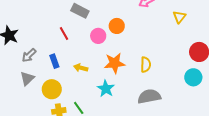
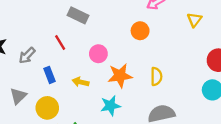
orange circle: (117, 26) -> (140, 31), moved
pink circle: (98, 36) -> (98, 54), moved
gray arrow: (29, 55) -> (27, 55), moved
cyan star: (106, 89) -> (110, 106), turned 30

